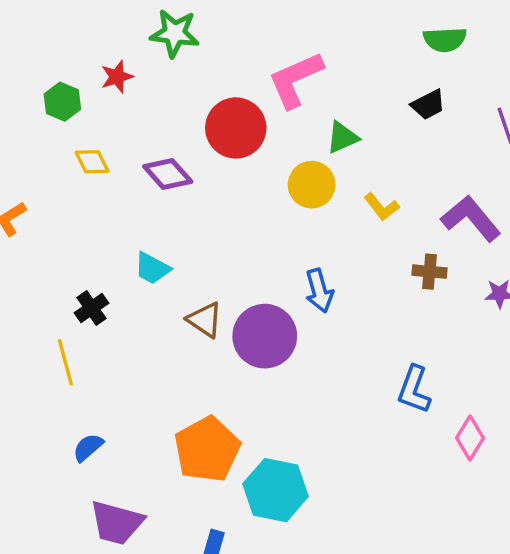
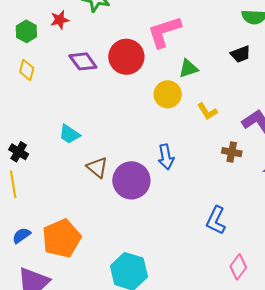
yellow diamond: (92, 162) -> (27, 70), moved, turned 35
purple diamond: (168, 174) -> (83, 61), moved
black cross: (91, 308) -> (19, 152), moved, turned -30
pink diamond: (470, 438) -> (238, 267), moved
orange pentagon: (207, 449) -> (62, 238), moved

